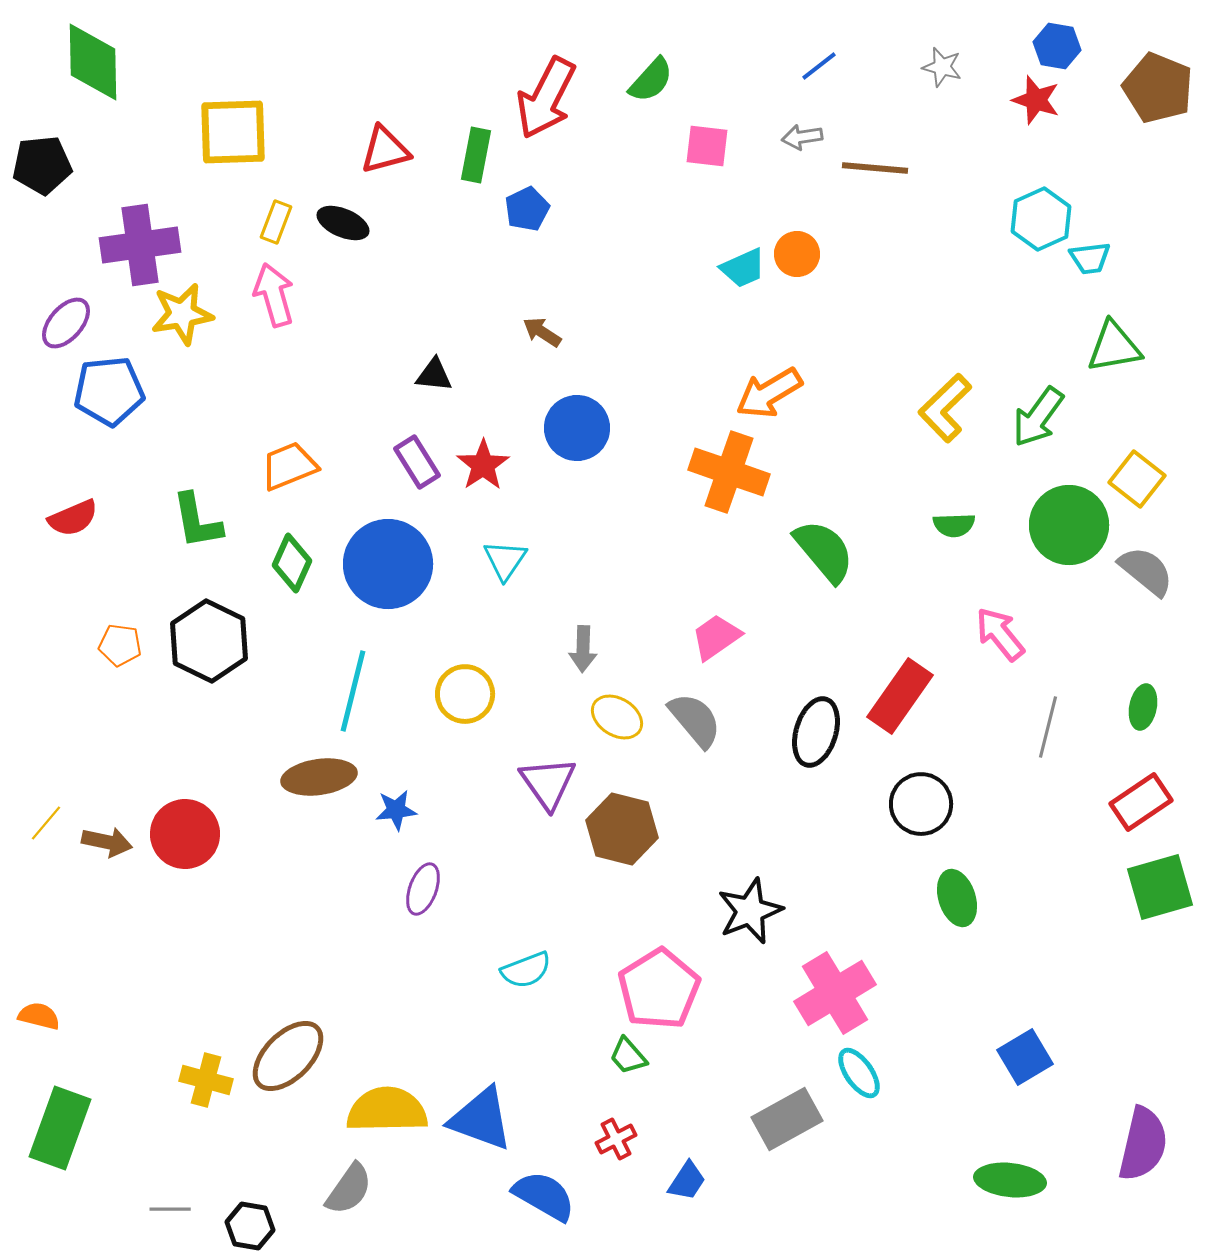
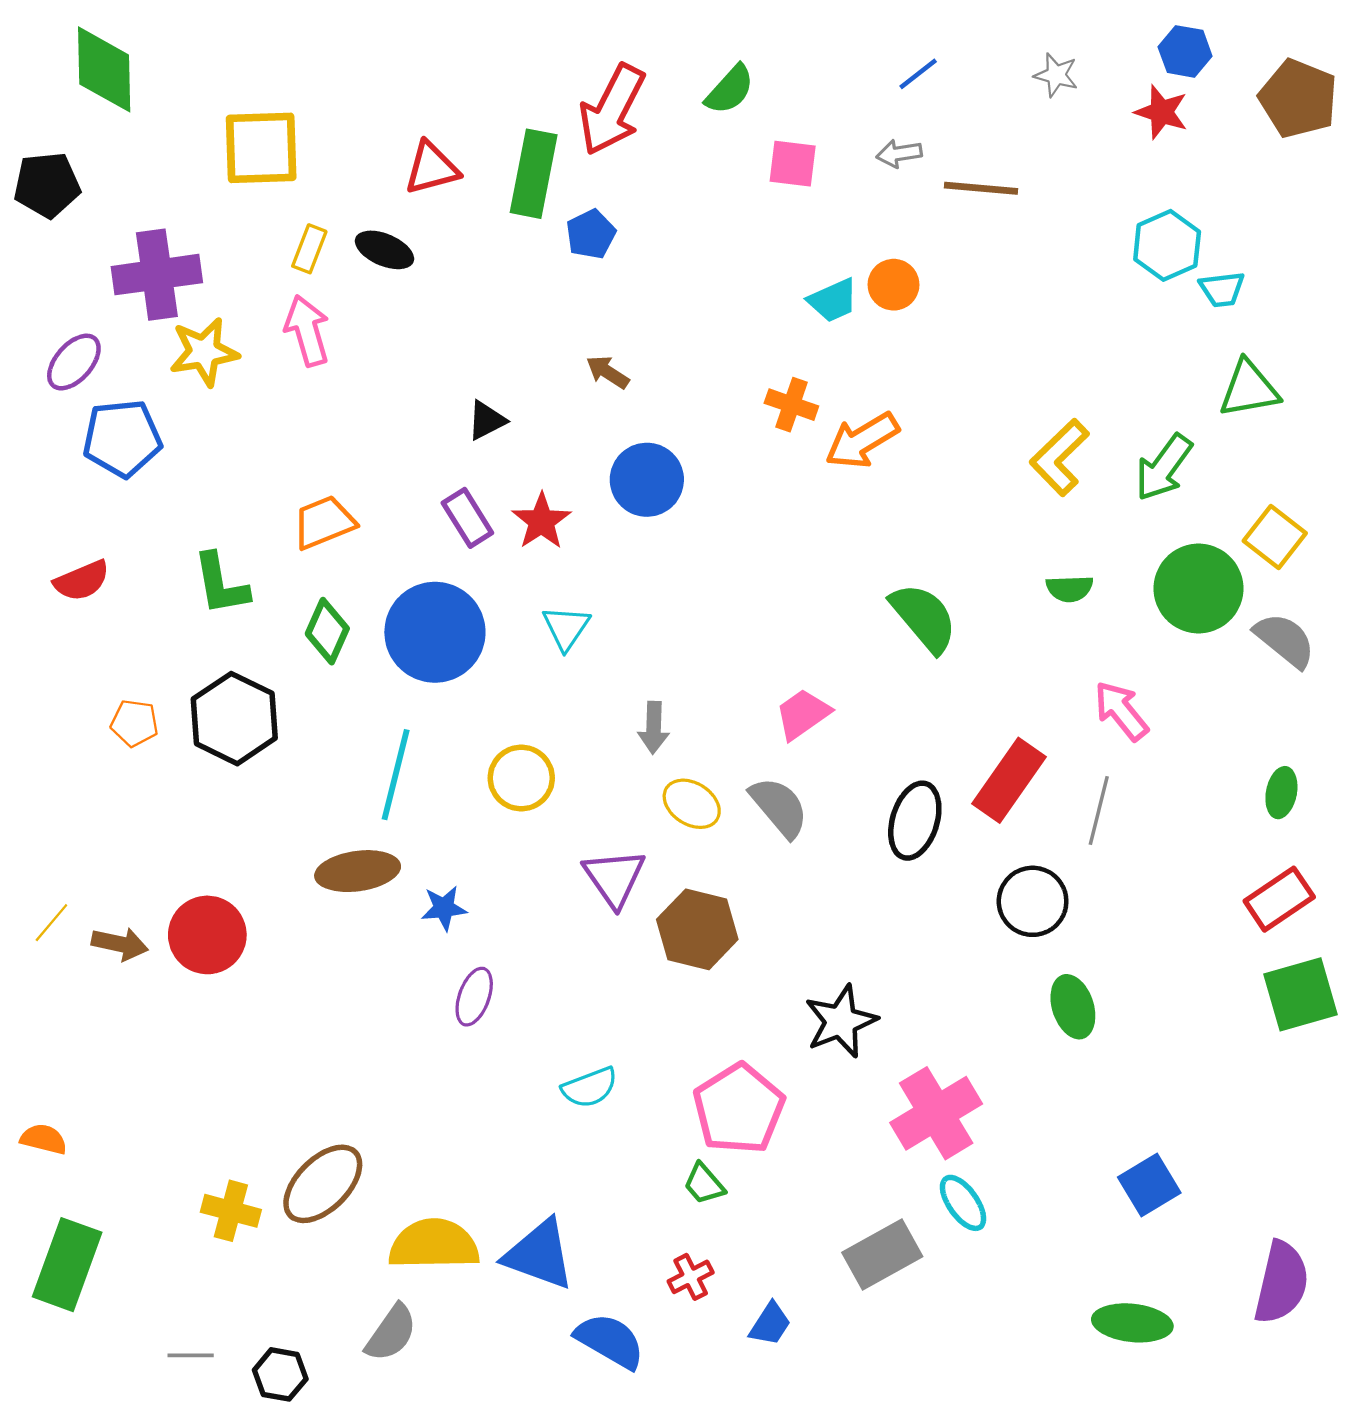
green rectangle: (476, 155) -> (534, 174), size x1.4
black triangle: (434, 375) -> (487, 420), turned -33
orange cross: (729, 472) -> (791, 405), moved, size x0.6
gray line: (1048, 727) -> (1099, 811), moved

